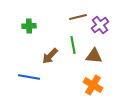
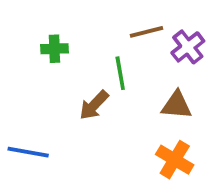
green line: (73, 45) -> (120, 73), moved
blue line: (29, 77) -> (28, 152), moved

